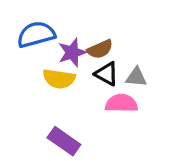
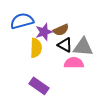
gray triangle: (136, 77) -> (83, 47), size x1.5
yellow semicircle: (59, 79) -> (36, 48), turned -96

